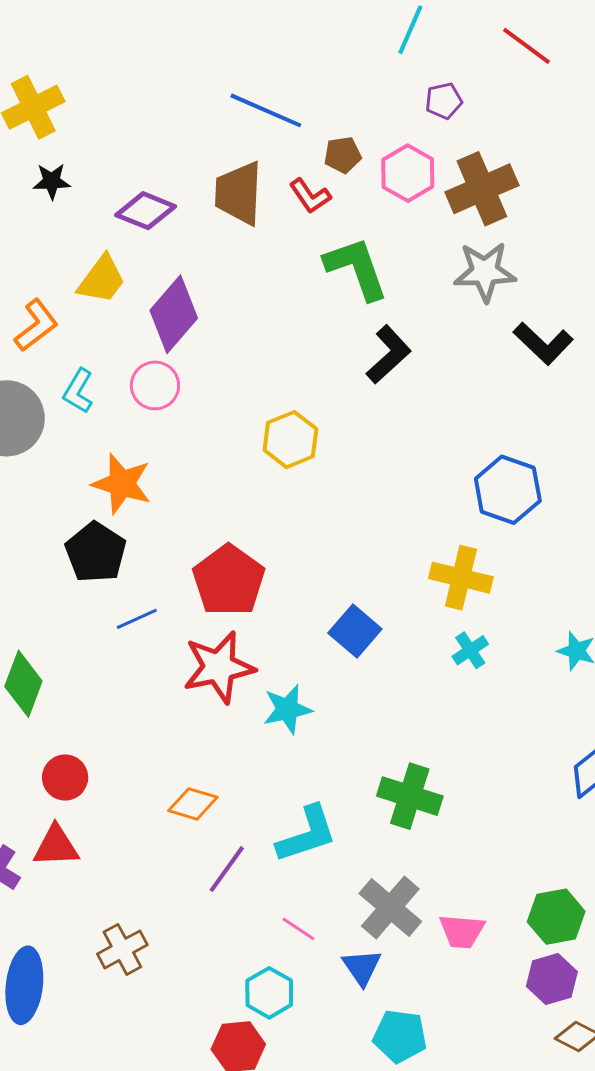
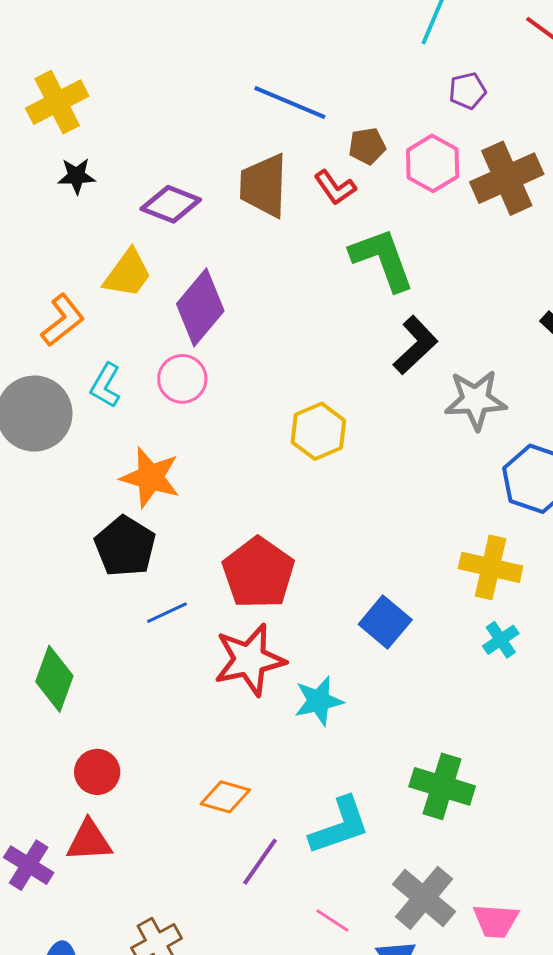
gray star: (485, 272) -> (476, 400), moved

